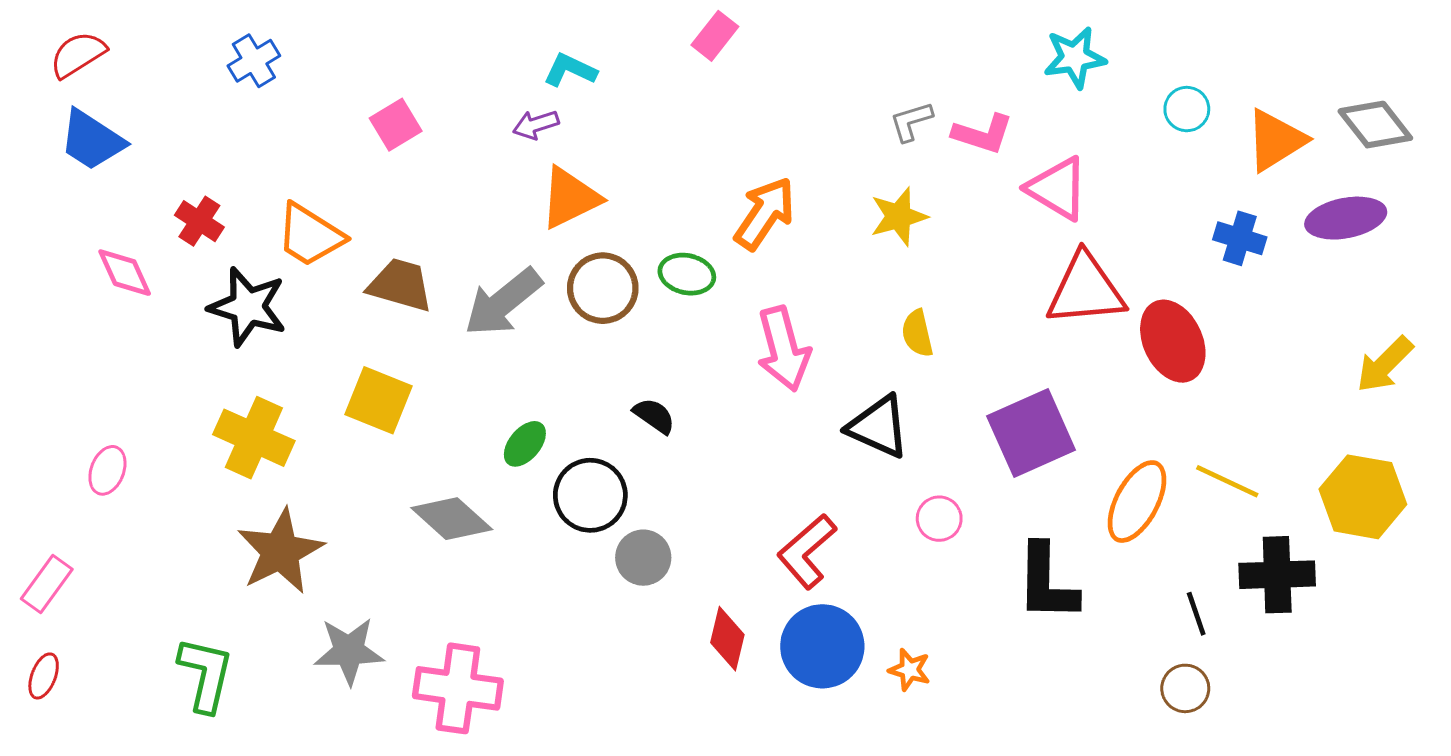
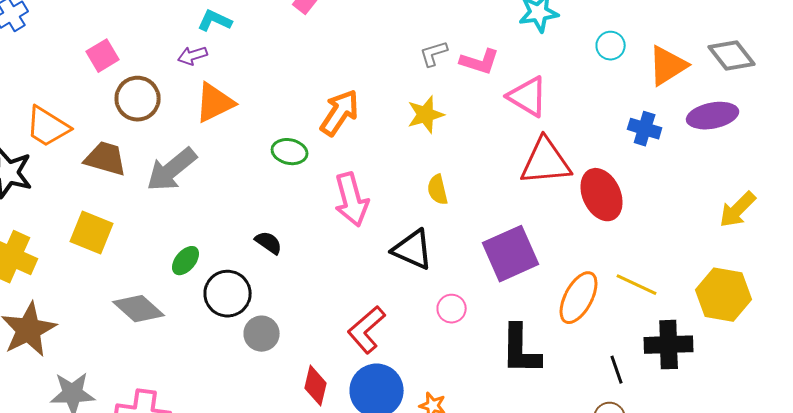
brown circle: (603, 288) -> (138, 99), moved

